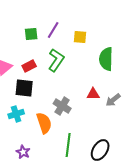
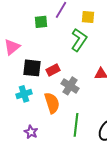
green square: (31, 34) -> (41, 22), moved
green L-shape: (56, 60) -> (79, 40), moved
red rectangle: (29, 66) -> (53, 70), moved

